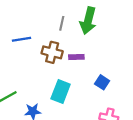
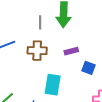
purple rectangle: (76, 57) -> (71, 51), moved

